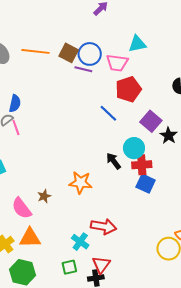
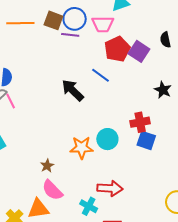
purple square: (151, 121) -> (139, 51), moved
cyan circle: (134, 148) -> (107, 139), moved
black arrow: (114, 161) -> (73, 90), moved, size x1.4
pink semicircle: (22, 208) -> (52, 190), moved

